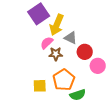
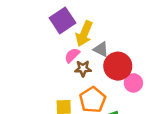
red circle: (85, 52) -> (118, 66), size x1.5

